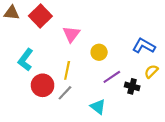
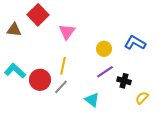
brown triangle: (12, 13) -> (14, 30), moved
yellow circle: (99, 52) -> (104, 49), moved
cyan L-shape: (25, 60) -> (15, 71), moved, turned 95
yellow semicircle: (151, 71) -> (142, 98), moved

